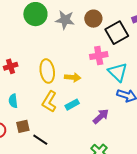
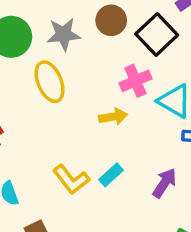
yellow ellipse: (47, 71) -> (50, 82), moved
yellow arrow: (73, 77) -> (113, 117), moved
yellow L-shape: (49, 102) -> (71, 179), turned -55

